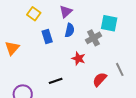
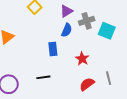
blue rectangle: (47, 37) -> (53, 49), moved
gray cross: (93, 38) -> (87, 21), moved
red star: (78, 58) -> (82, 59), moved

